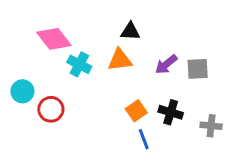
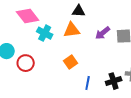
orange square: (136, 111) -> (71, 62), moved
black cross: (171, 112) -> (114, 81), moved, turned -35
blue line: (144, 139) -> (88, 83), turned 32

